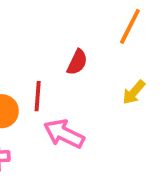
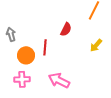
pink arrow: (64, 134) -> (59, 80), moved

